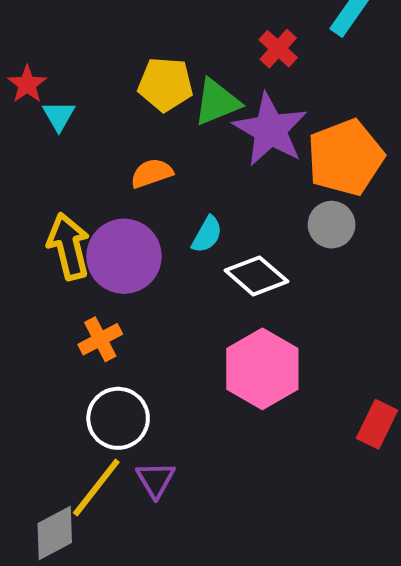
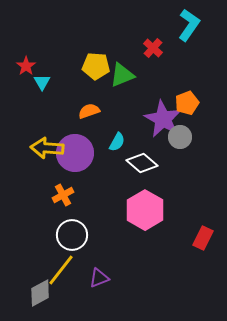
purple star: (270, 130) -> (163, 119), moved
orange pentagon: (345, 157) -> (187, 103), size x0.6
yellow arrow: (69, 246) -> (47, 148), turned -72
purple triangle: (156, 480) -> (99, 278), moved, turned 40

